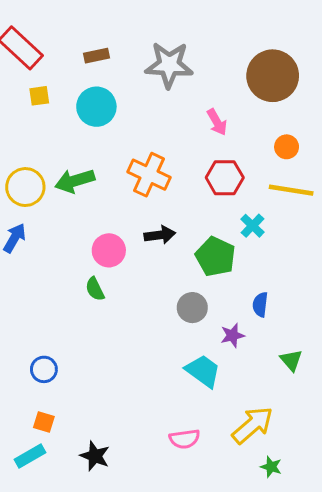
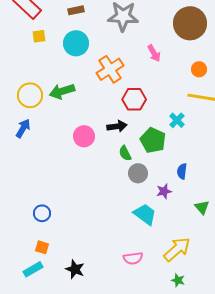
orange cross: (149, 175) -> (110, 69), moved, turned 32
red hexagon: (225, 178) -> (134, 99), moved
green semicircle: (95, 289) -> (125, 153), moved
green star: (271, 467) -> (178, 280), moved

